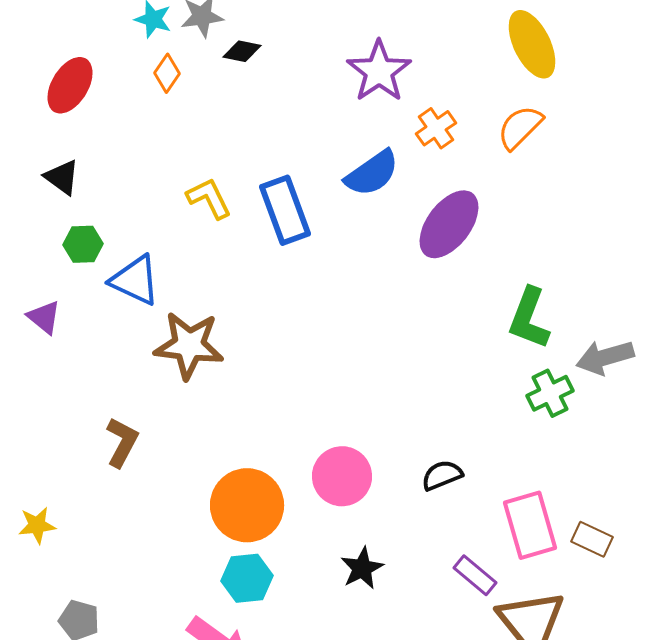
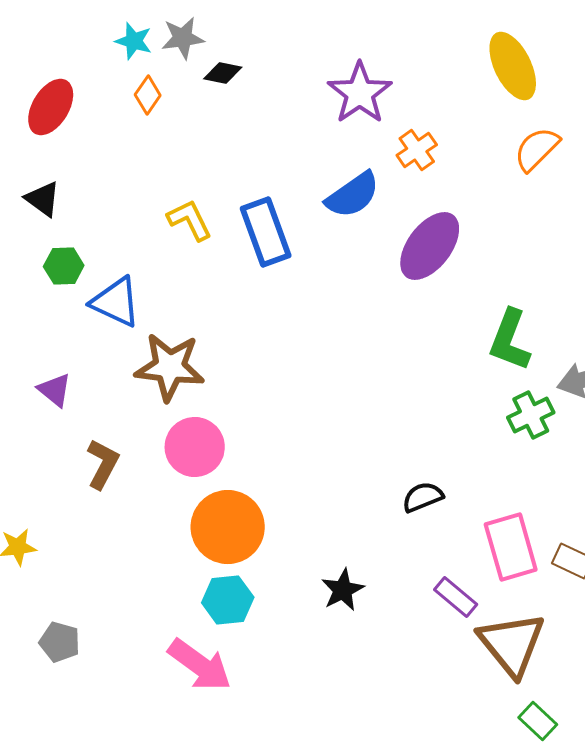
orange semicircle: (520, 127) -> (537, 149), moved
purple triangle: (44, 317) -> (55, 390), moved
pink circle: (342, 476) -> (195, 447), moved

